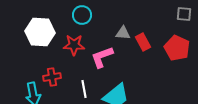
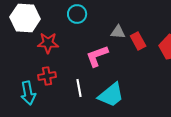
white hexagon: (40, 32) -> (25, 18), moved
red star: (74, 45) -> (48, 43), moved

